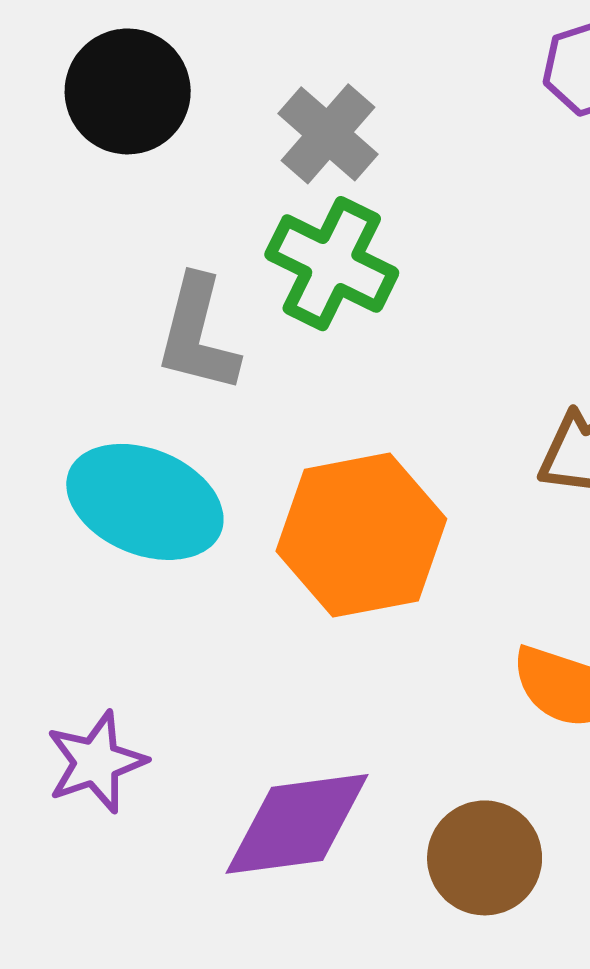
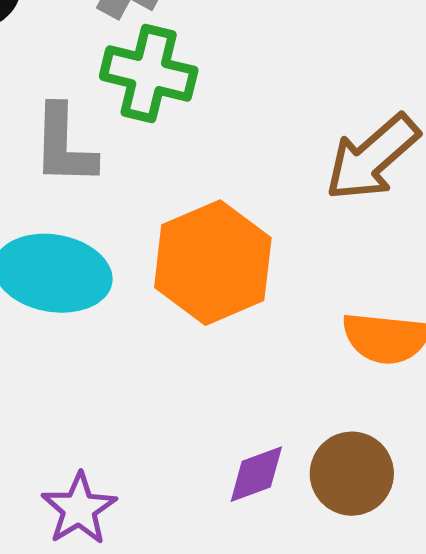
purple star: (96, 762) -> (79, 509), moved
purple diamond: (297, 824) -> (256, 474), moved, size x0.6

